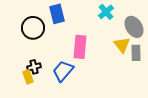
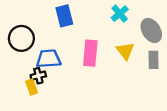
black circle: (33, 28) -> (21, 38), moved
yellow triangle: (122, 45) -> (125, 51), moved
blue trapezoid: (63, 71) -> (48, 59), moved, turned 45

